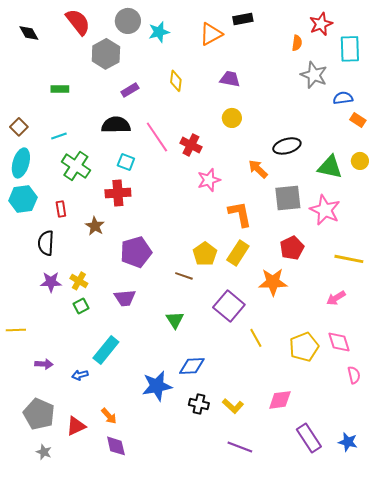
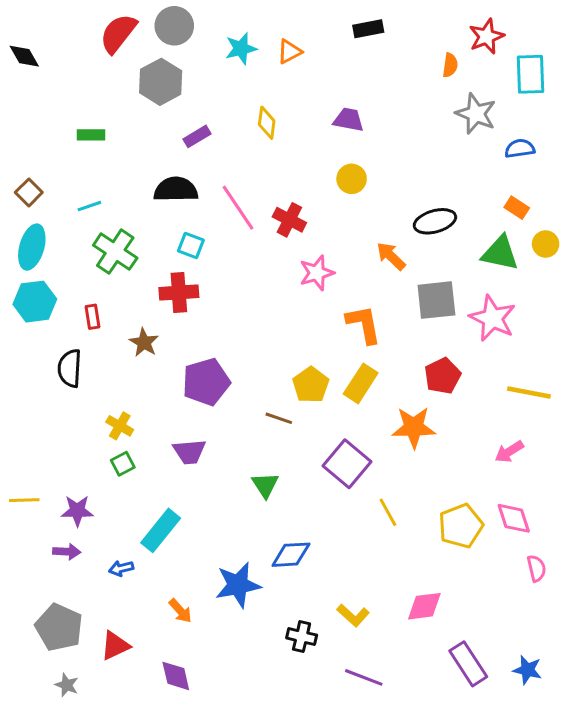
gray circle: (128, 21) -> (174, 26), moved
red semicircle: (78, 22) -> (118, 33), turned -104
black diamond: (29, 33) -> (24, 56), moved
orange triangle: (211, 34) -> (289, 52), moved, size x0.7
orange rectangle: (358, 120) -> (517, 208), moved
purple star: (51, 282) -> (77, 511), moved
black cross: (199, 404) -> (302, 637), moved
orange arrow: (109, 416) -> (180, 611), moved

